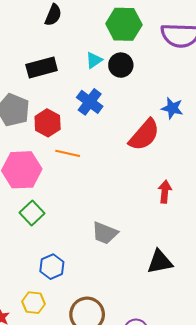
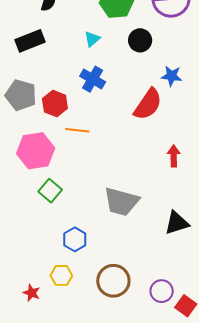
black circle: (121, 65) -> (140, 40), moved
black rectangle: (42, 68) -> (30, 41), moved
gray trapezoid: (105, 233) -> (121, 202), size x1.4

